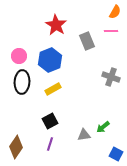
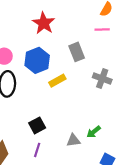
gray rectangle: (87, 41) -> (77, 52), moved
yellow rectangle: (53, 89) -> (57, 81), moved

